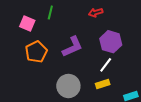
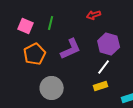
green line: (50, 13) -> (51, 23), moved
gray circle: (68, 86) -> (52, 88), moved

